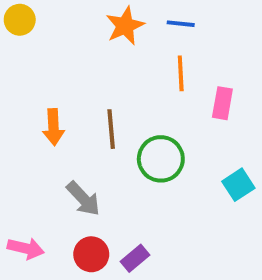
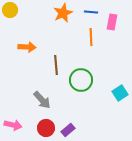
pink rectangle: (222, 103) -> (112, 22), moved
orange arrow: (53, 127) -> (27, 47), moved, turned -84

